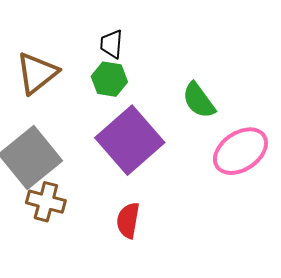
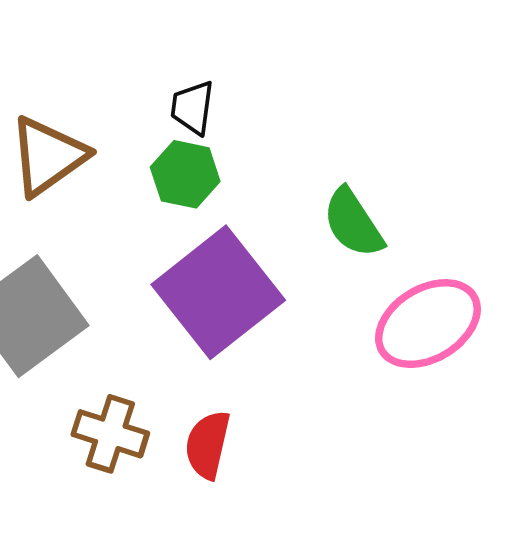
brown cross: (46, 202) -> (110, 434), moved

